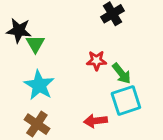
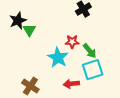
black star: (19, 30) -> (18, 21), turned -30
cyan star: (39, 85) -> (58, 57), moved

